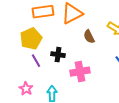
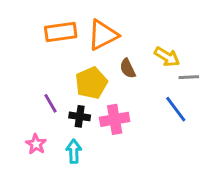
yellow pentagon: (31, 39) -> (91, 83), moved
black cross: (58, 55) -> (80, 116), moved

